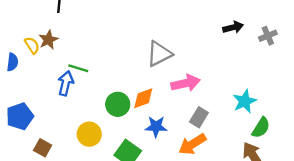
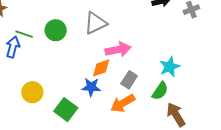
orange diamond: (143, 98) -> (101, 68), moved
green circle: (118, 104) -> (56, 30), moved
green semicircle: (261, 128) -> (160, 91), moved

